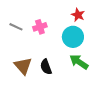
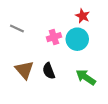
pink cross: (40, 27) -> (54, 37), moved
green arrow: (79, 62) -> (86, 77), moved

